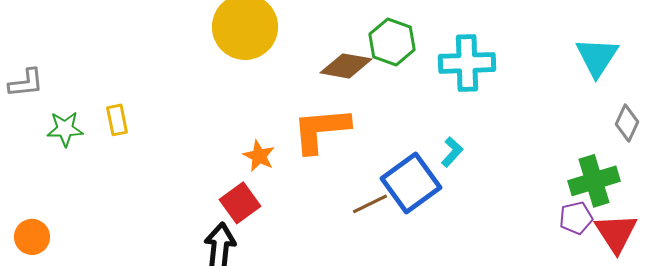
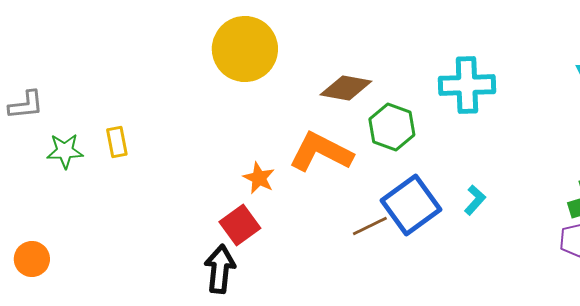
green hexagon: (392, 42) -> (392, 127), moved
orange L-shape: (321, 130) -> (321, 152), turned 32
cyan L-shape: (452, 152) -> (475, 200), moved

